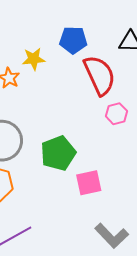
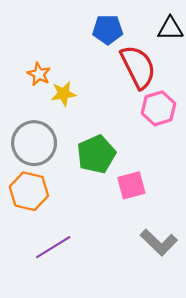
yellow star: (34, 59) -> (63, 94), moved
pink hexagon: (116, 114) -> (158, 108), size x1.4

